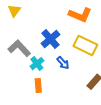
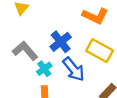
blue arrow: (63, 63) -> (74, 69), size x1.6

